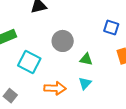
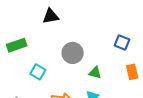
cyan square: (29, 62) -> (38, 72), size x0.7

